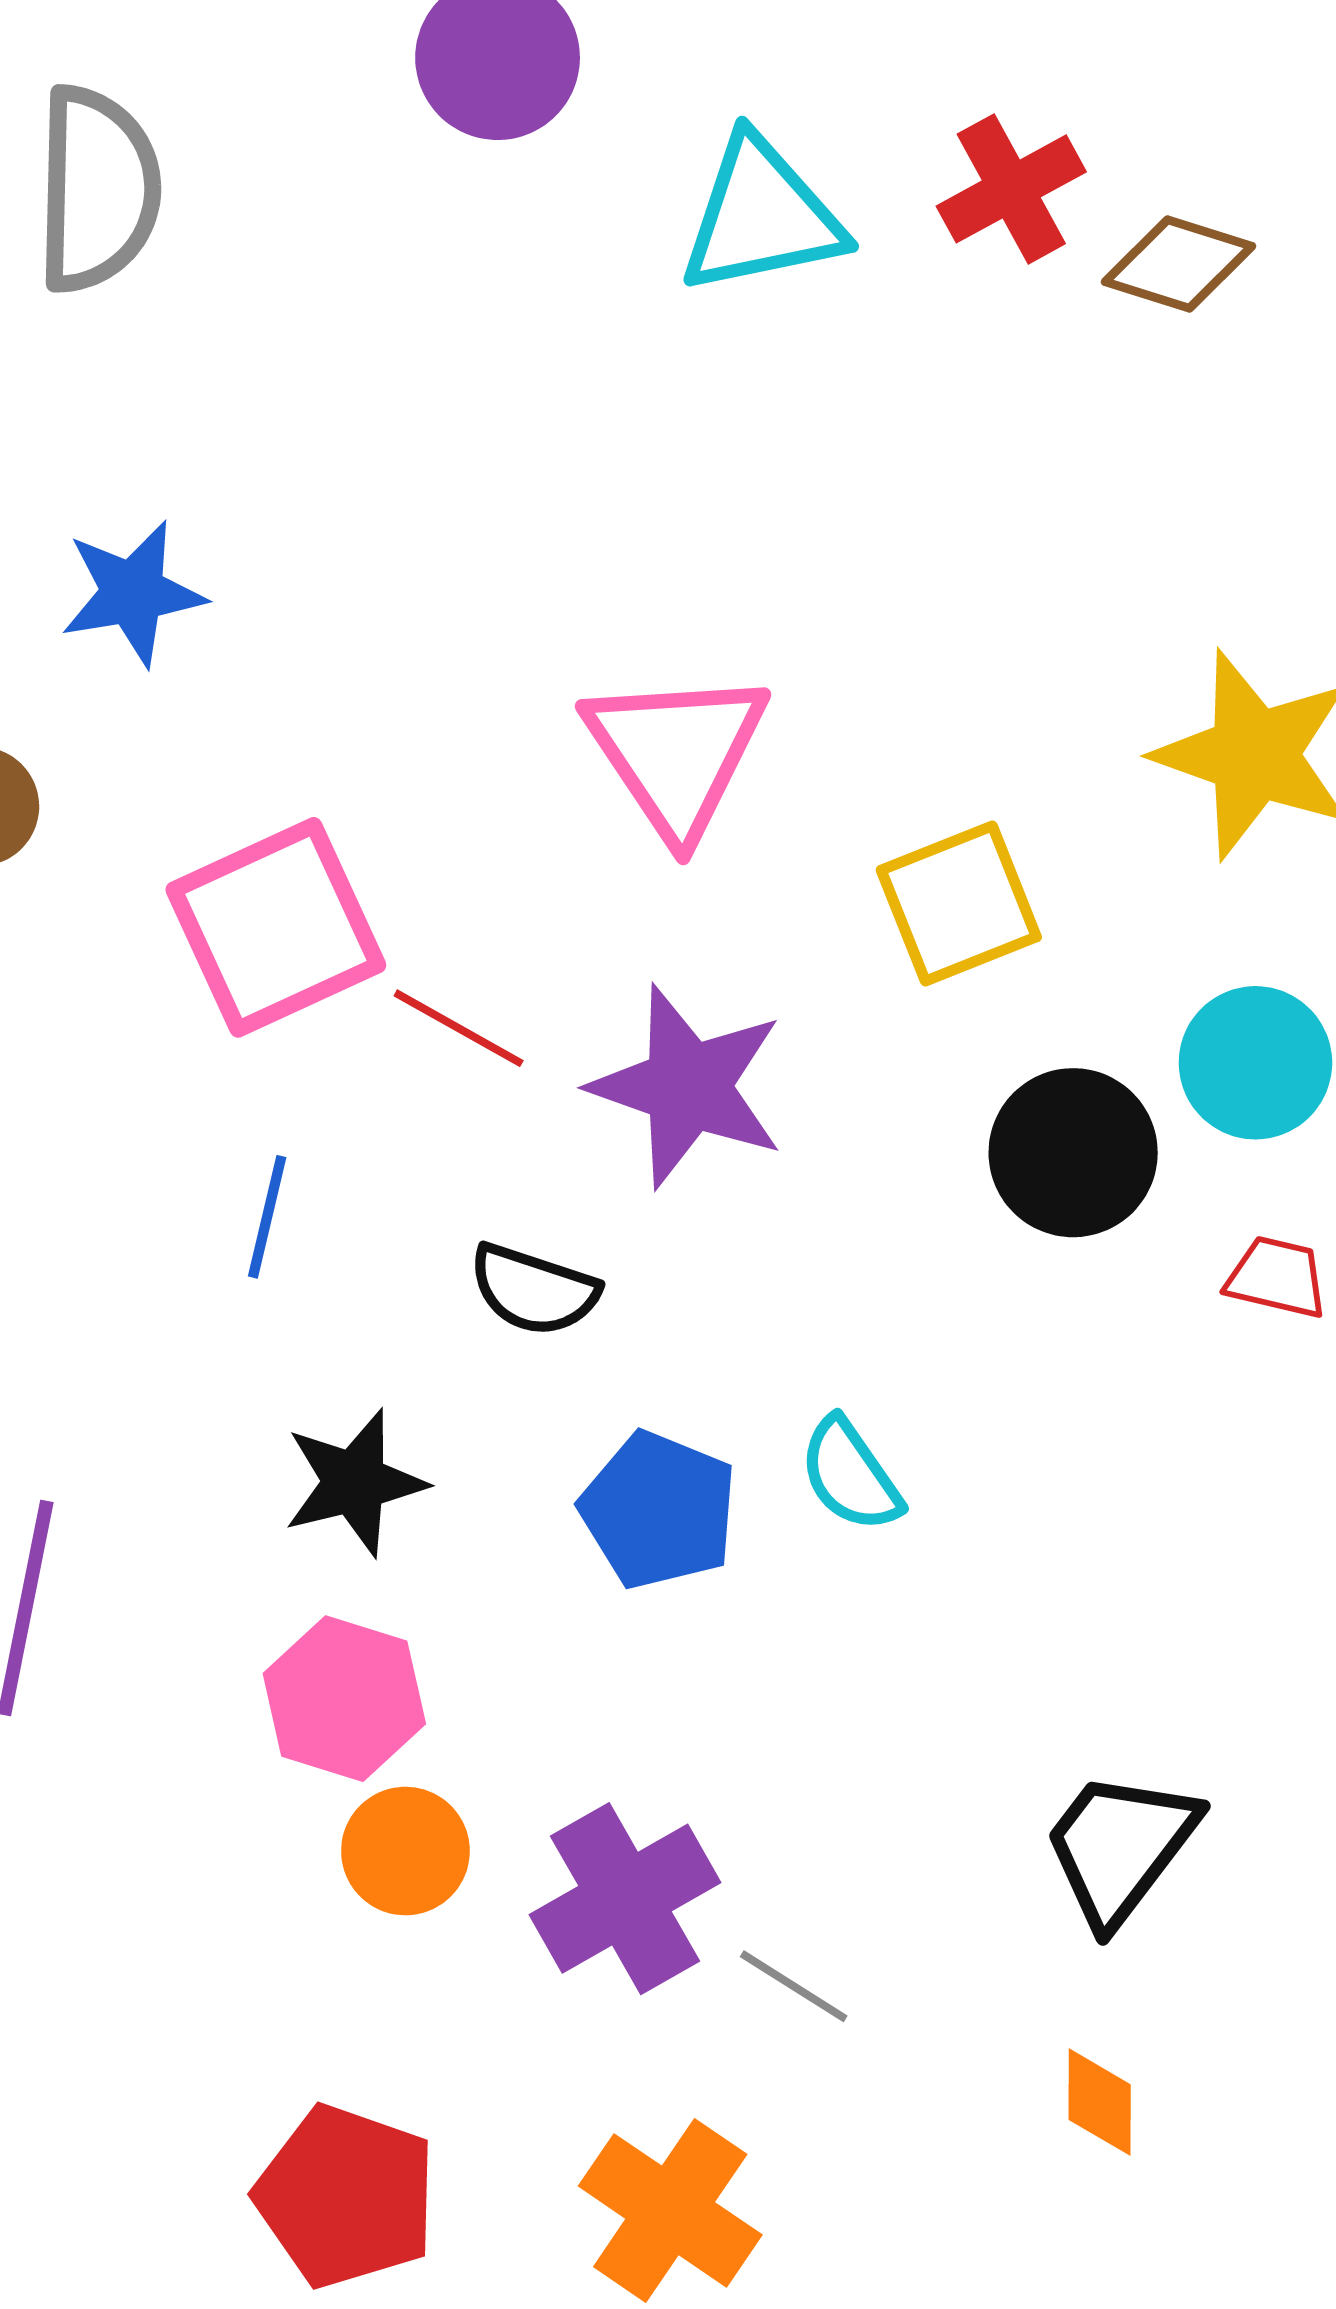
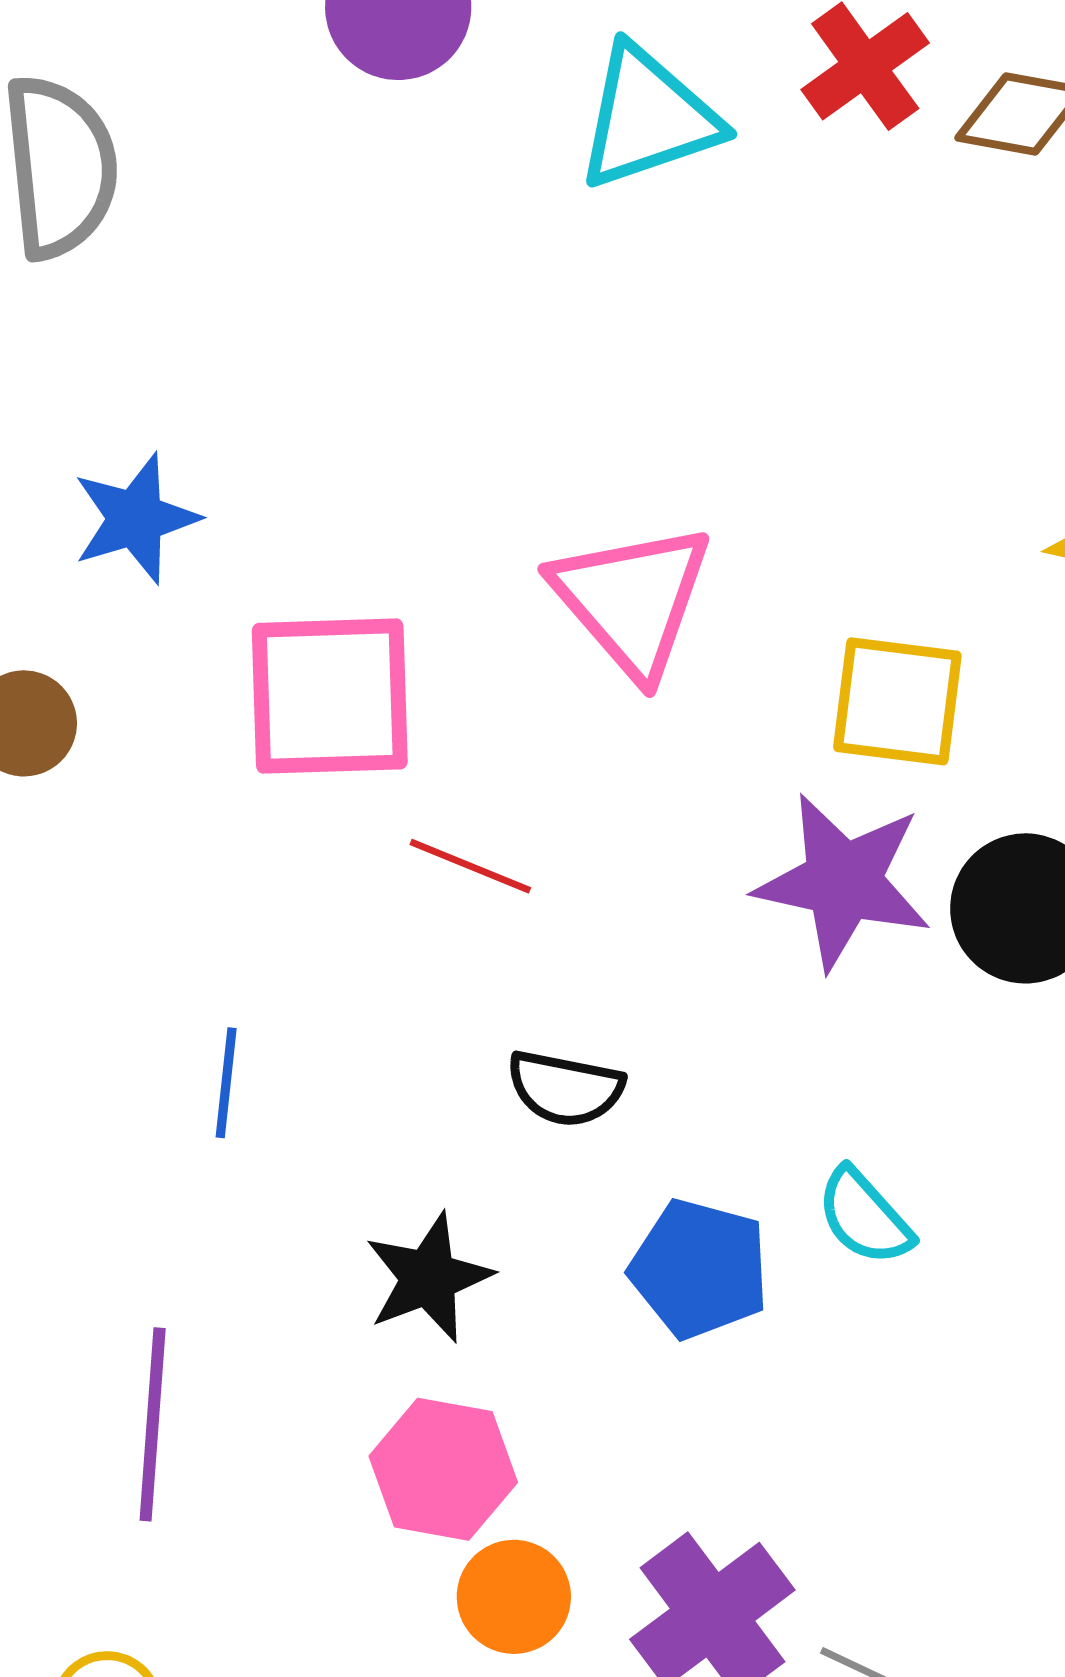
yellow square: (959, 904) -> (897, 701), turned 36
pink square: (276, 927) -> (330, 696), moved, turned 30
purple star: (688, 1086) -> (843, 881), moved
blue line: (267, 1217) -> (226, 1083), moved

